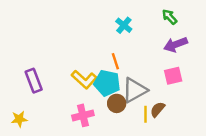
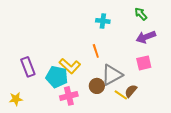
cyan cross: (124, 25) -> (103, 21), turned -32
cyan pentagon: (107, 83) -> (57, 77), moved
yellow line: (145, 114) -> (121, 95), turned -56

